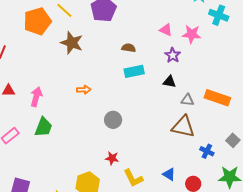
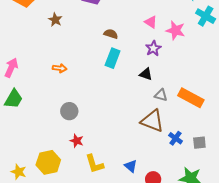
brown star: (72, 43) -> (55, 20), size x0.6
cyan rectangle: (134, 71) -> (113, 58), turned -66
gray circle: (113, 120) -> (69, 111), moved
gray square: (233, 140) -> (199, 143), turned 32
blue cross: (207, 151) -> (176, 138), moved

